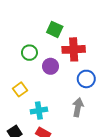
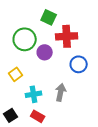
green circle: (29, 53) -> (25, 39), size x1.5
gray arrow: (78, 107) -> (61, 92), moved

